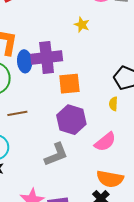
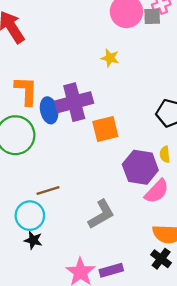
yellow semicircle: (113, 104) -> (165, 154), moved
brown line: (17, 113) -> (48, 190), moved
purple hexagon: (71, 120) -> (140, 167), moved

